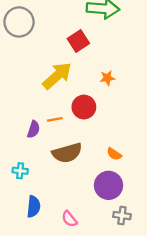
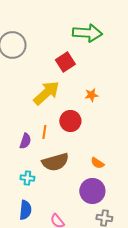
orange line: (55, 119) -> (44, 132), turned -72
cyan cross: (20, 171) -> (27, 178), moved

